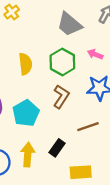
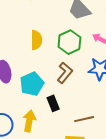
brown line: (88, 127) -> (84, 119), moved
black rectangle: (57, 148) -> (53, 103), moved, turned -63

